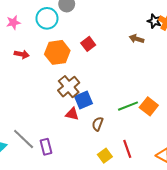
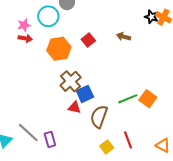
pink star: (13, 22) -> (24, 25), moved
brown arrow: (136, 39) -> (124, 37), moved
red arrow: (22, 54) -> (25, 38), moved
brown semicircle: (98, 124) -> (99, 117), size x1.6

